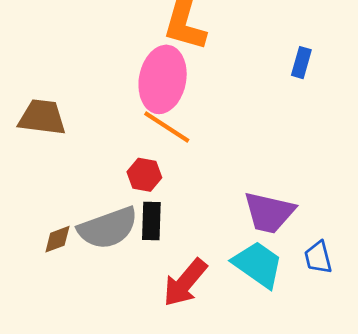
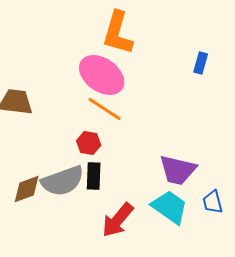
pink ellipse: (163, 79) -> (102, 75), turned -66
brown diamond: (57, 239) -> (27, 189), size x1.4

